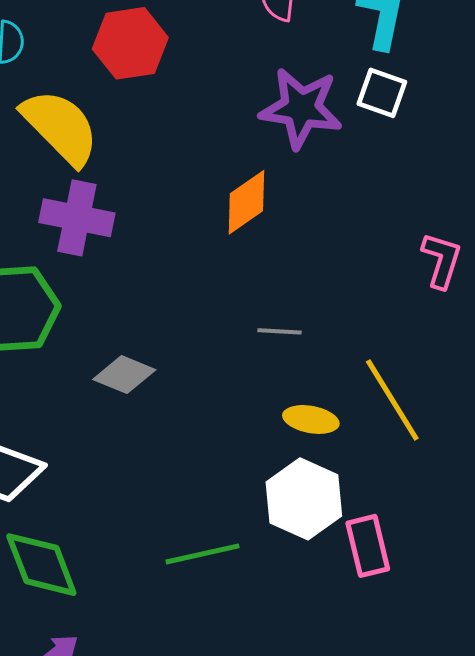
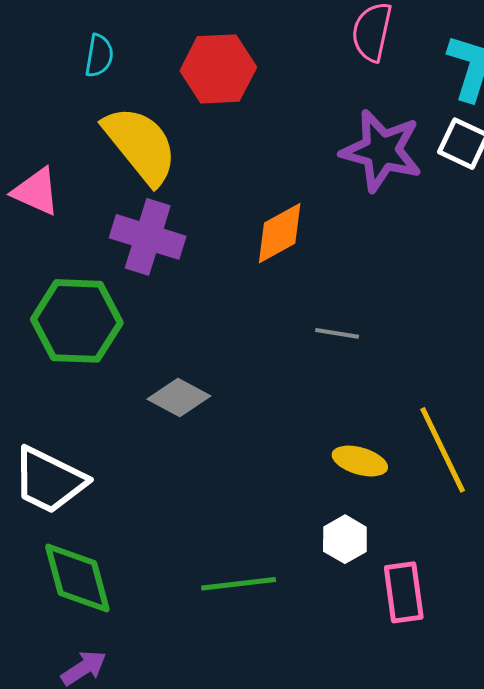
orange diamond: (246, 202) -> (280, 233), moved
gray line: (280, 331) -> (337, 333), moved
white hexagon: (304, 499) -> (345, 539), size x0.6

